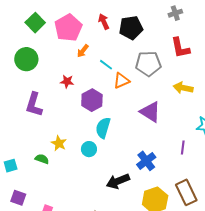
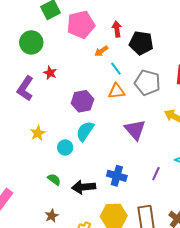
orange arrow: (83, 51) -> (101, 51), moved
cyan line: (106, 65) -> (116, 69), moved
red star: (67, 82) -> (50, 73), moved
green semicircle: (42, 159) -> (54, 179), moved
blue cross: (146, 161) -> (117, 176), turned 36

